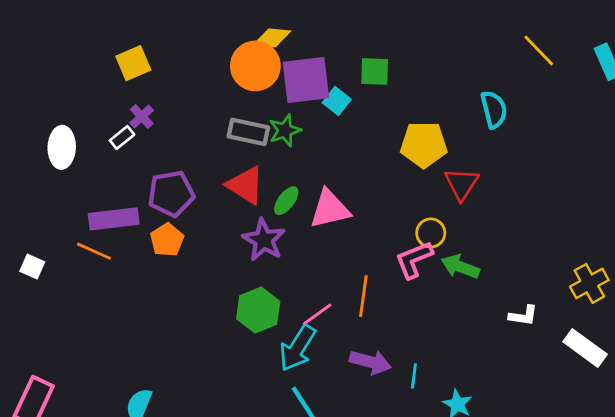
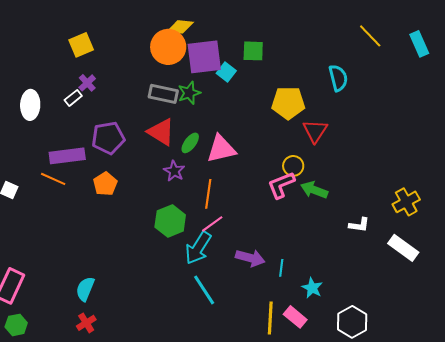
orange pentagon: (167, 240) -> (105, 184), moved
purple star: (264, 240) -> (174, 171), size x0.7
orange line: (363, 296) -> (208, 194), moved

